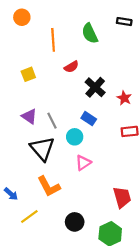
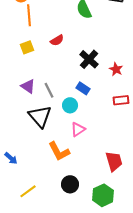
orange line: (53, 40) -> (29, 15), moved
red semicircle: (71, 67) -> (57, 40), moved
orange L-shape: (49, 186) -> (59, 151), moved
yellow line: (29, 217) -> (28, 191), moved

